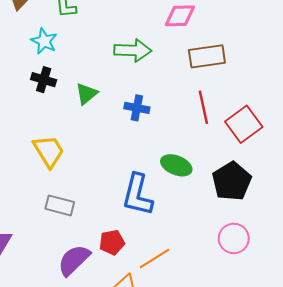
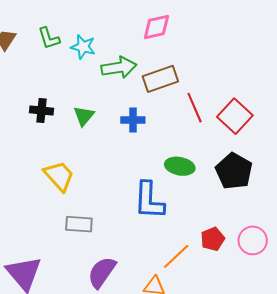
cyan star: (44, 41) -> (83, 47), moved
brown rectangle: (207, 56) -> (160, 79), moved
pink circle: (234, 238) -> (253, 240), moved
red pentagon: (112, 242) -> (213, 239), moved

